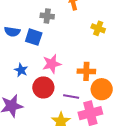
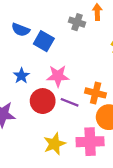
gray cross: (47, 16) -> (77, 22), moved
purple line: (71, 96) -> (70, 102), moved

